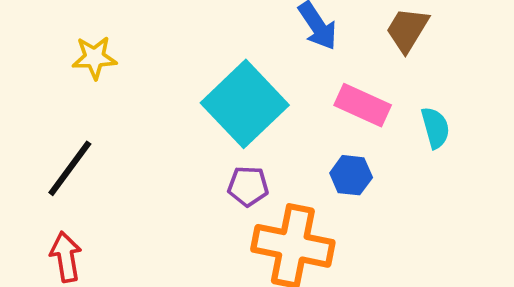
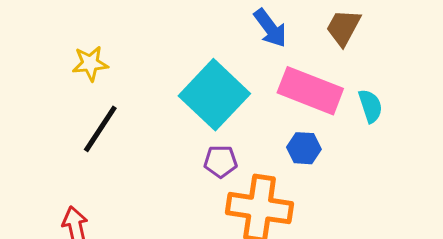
pink rectangle: (363, 105) -> (310, 91), size x1.4
black line: (70, 168) -> (100, 129), moved

